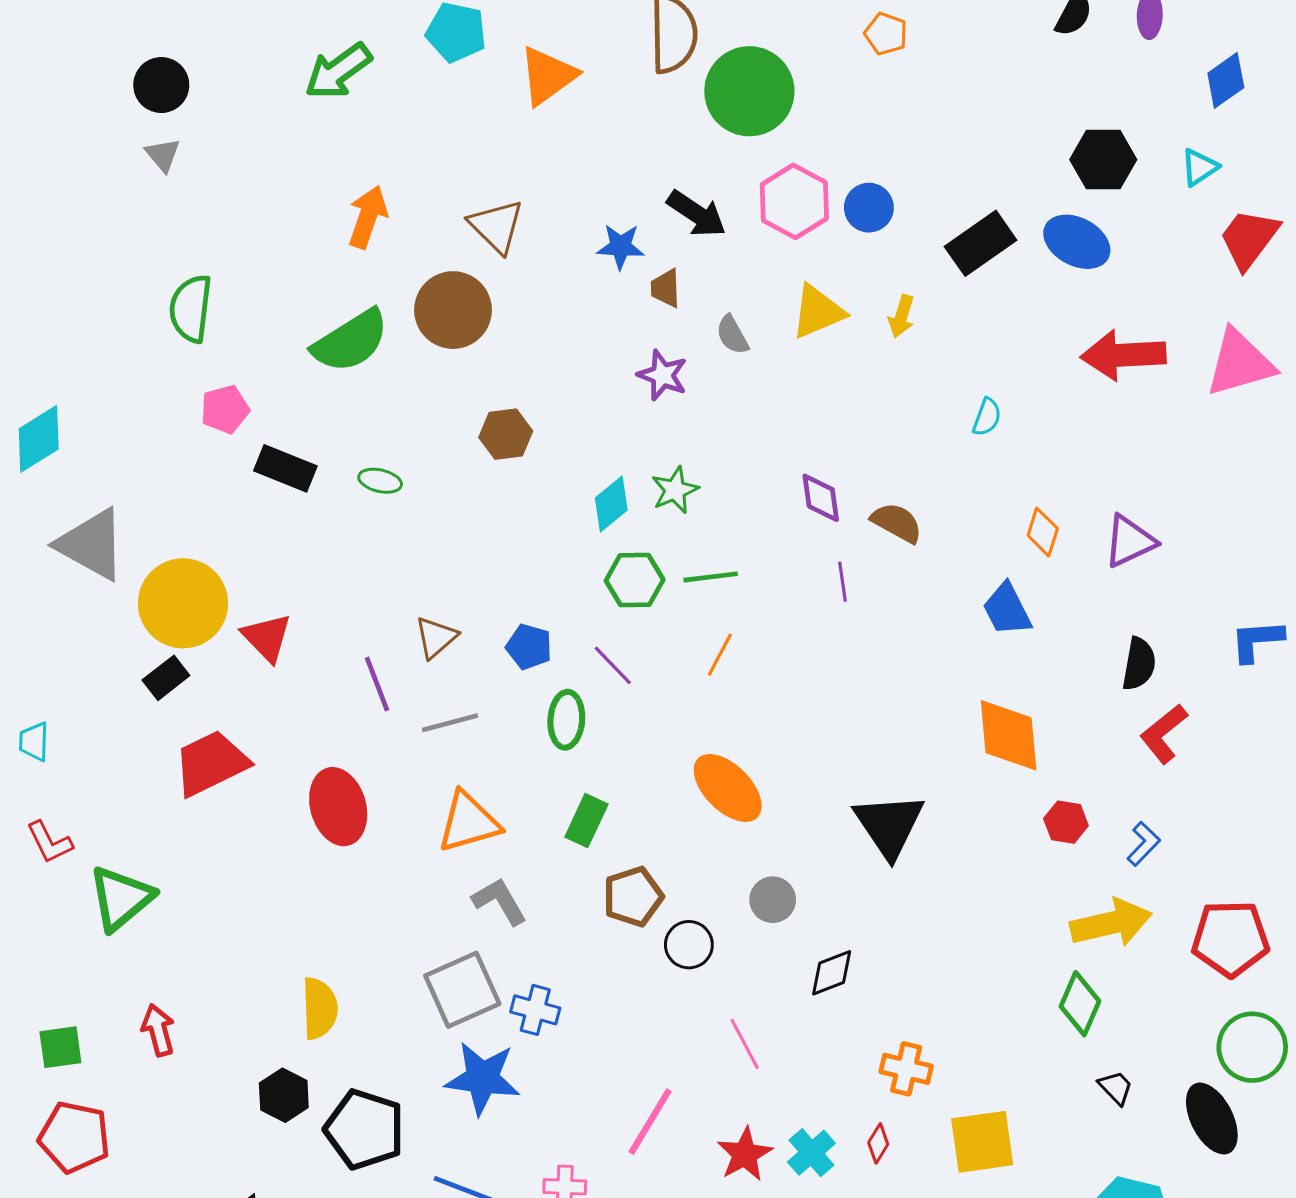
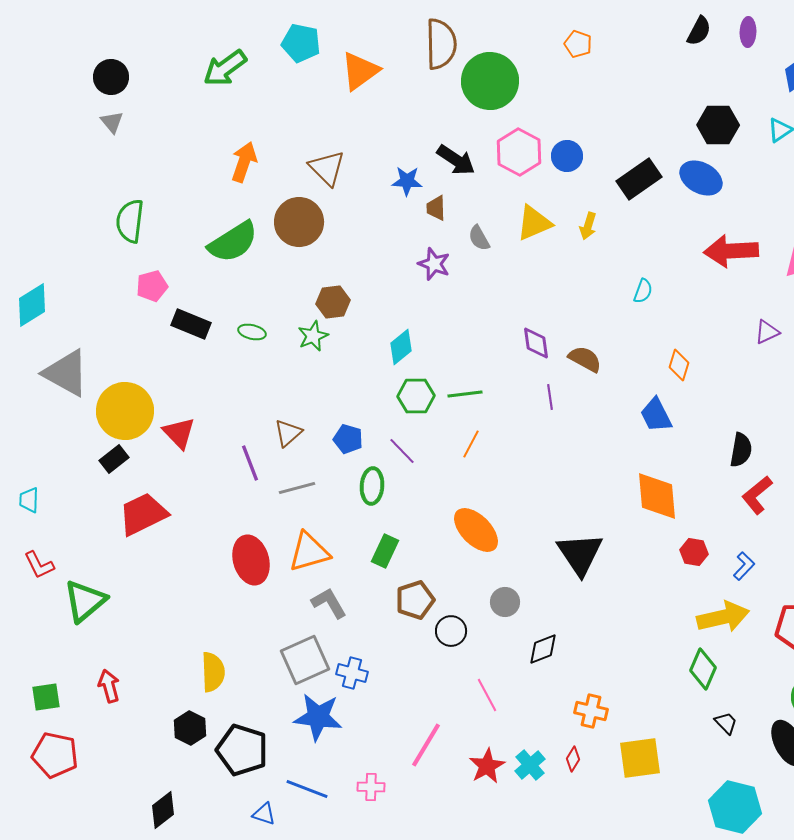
green star: (675, 490) -> (313, 336), moved
purple triangle: (1130, 541) -> (767, 332), moved, size x0.7
red ellipse: (338, 807) -> (251, 560), moved

